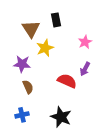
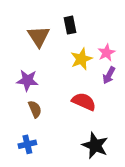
yellow star: (45, 48) -> (81, 59), moved
purple arrow: (85, 69) -> (109, 75), moved
black star: (61, 117) -> (95, 146), moved

